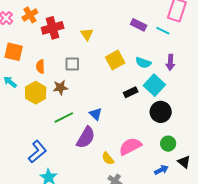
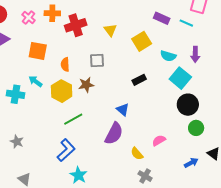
orange cross: (30, 15) -> (52, 13), turned 35
yellow square: (115, 60) -> (142, 41), moved
black rectangle: (131, 92) -> (139, 80), moved
green line: (64, 117) -> (73, 119), moved
green circle: (168, 144) -> (196, 128), moved
pink semicircle: (130, 146) -> (159, 140), size x0.6

